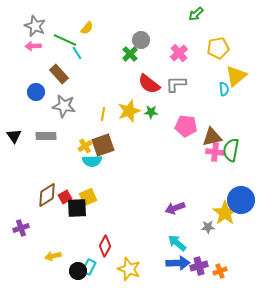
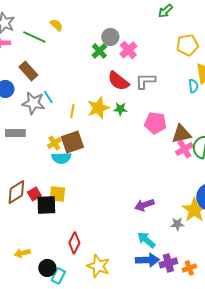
yellow semicircle: (87, 28) -> (56, 25), turned -88
cyan line: (77, 53) -> (48, 97), moved
pink cross: (179, 53) -> (128, 50), moved
pink cross: (215, 152) -> (184, 149), turned -36
yellow square: (88, 197) -> (57, 194), turned 30
cyan rectangle: (89, 267) -> (58, 276), moved

